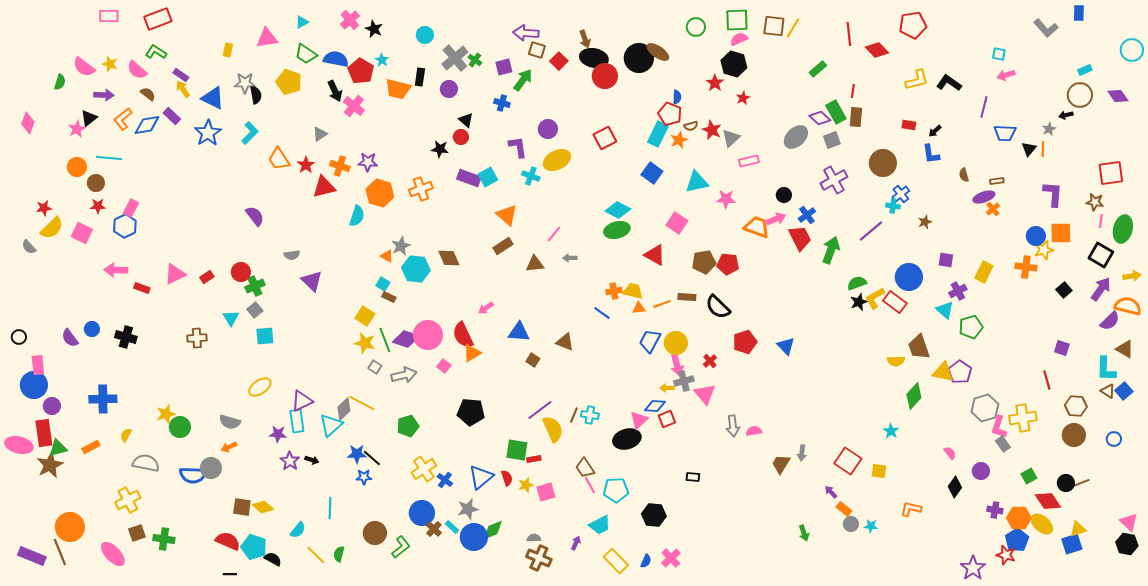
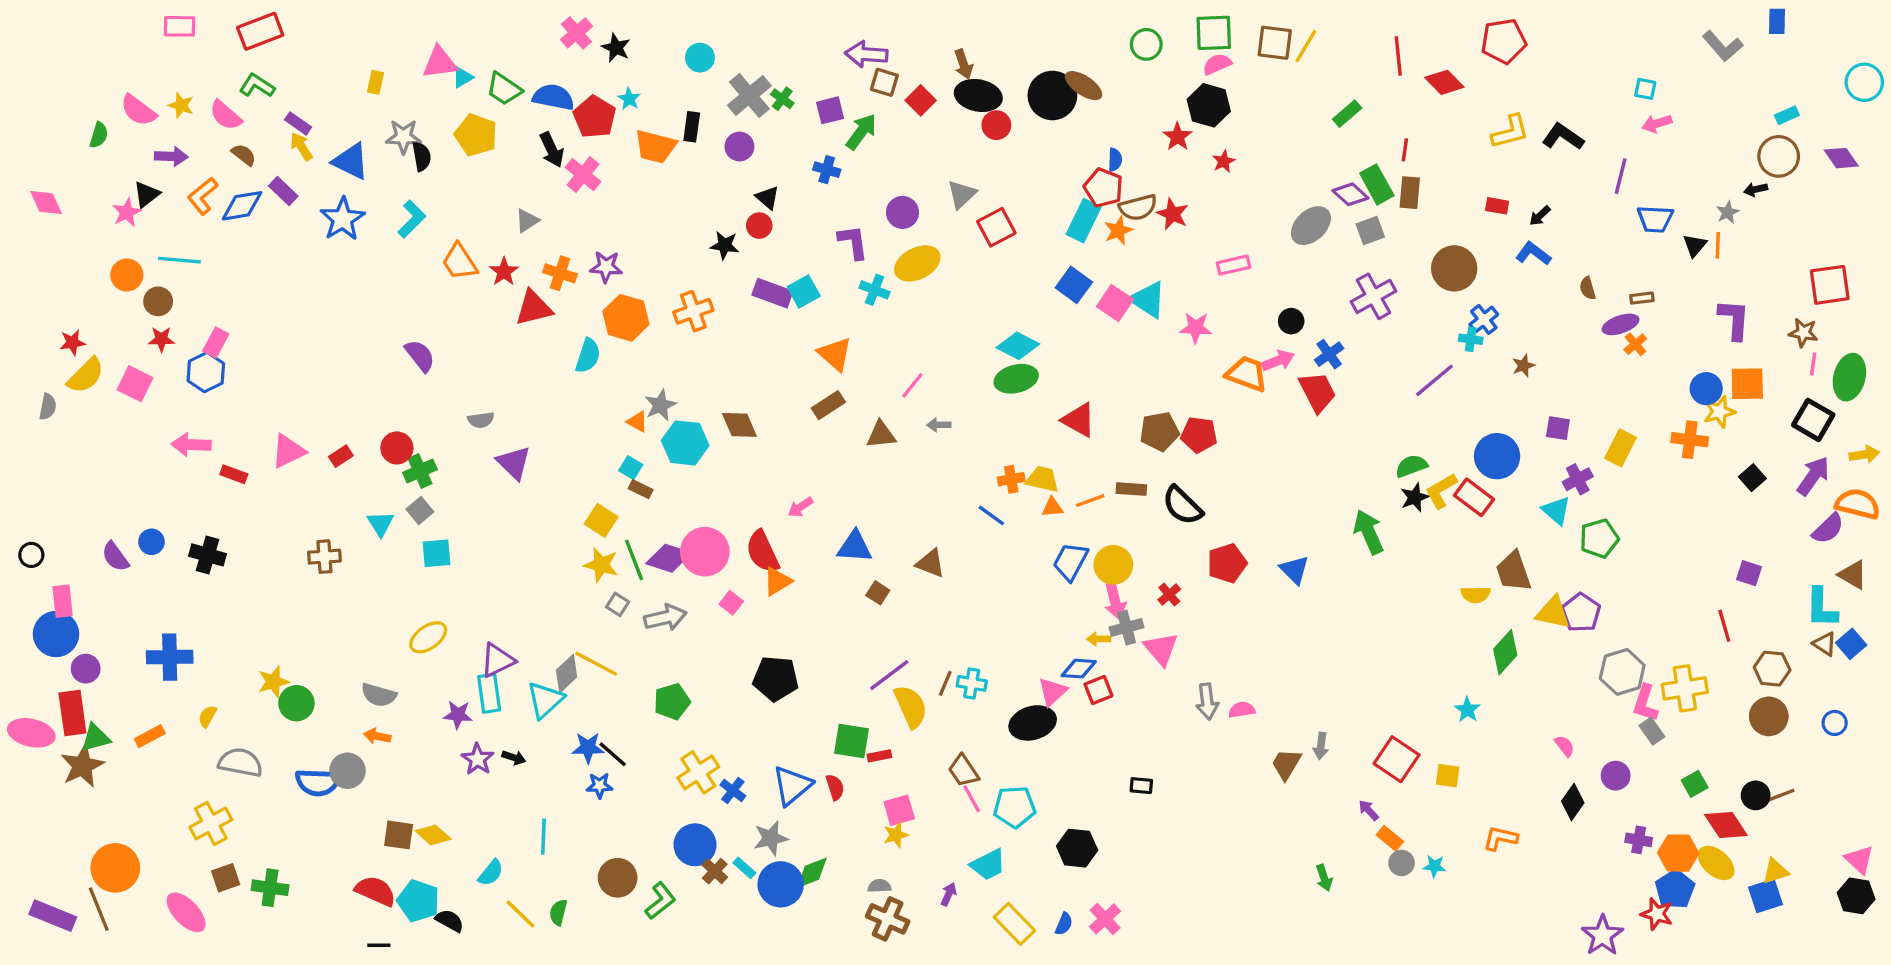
cyan triangle: (302, 22) -> (463, 77), moved
red circle: (605, 76) -> (996, 125), size x0.7
pink diamond: (28, 123) -> (46, 203), turned -45
brown semicircle: (691, 126) -> (1138, 207), size x1.6
gray triangle: (731, 138) -> (962, 194), moved
blue L-shape: (931, 154) -> (1533, 254), turned 135
cyan triangle: (697, 182) -> (1148, 300), turned 45
pink square: (677, 223) -> (1115, 303), moved
gray semicircle: (29, 247) -> (48, 407), turned -126
green arrow: (831, 250) -> (1369, 532), moved, turned -44
orange arrow: (229, 447) -> (377, 736), turned 35
yellow star: (526, 485) -> (896, 835), moved

